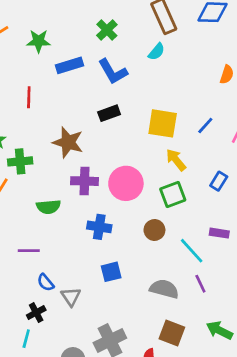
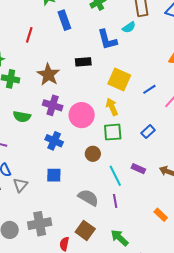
blue rectangle: (69, 65) -> (64, 20), turned 72
blue L-shape: (113, 72) -> (107, 40), moved
yellow arrow: (176, 160) -> (112, 107), moved

